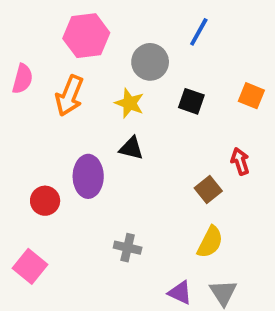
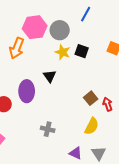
pink hexagon: (86, 36) -> (35, 27), moved
yellow star: (129, 103) -> (63, 52), moved
black triangle: (131, 148) -> (50, 76), turned 40
red arrow: (240, 161) -> (108, 104), moved

